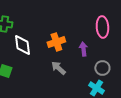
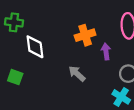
orange cross: (56, 42) -> (85, 35), moved

